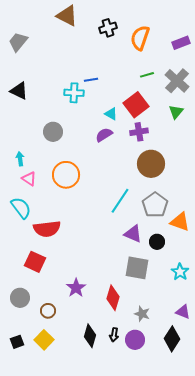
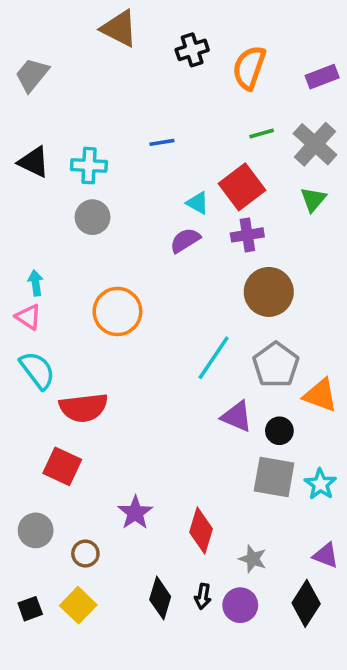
cyan cross: (74, 93) -> (89, 166), moved
gray circle: (53, 132) -> (93, 217), moved
pink triangle: (29, 179) -> (28, 317), moved
gray square: (137, 268) -> (274, 477), moved

